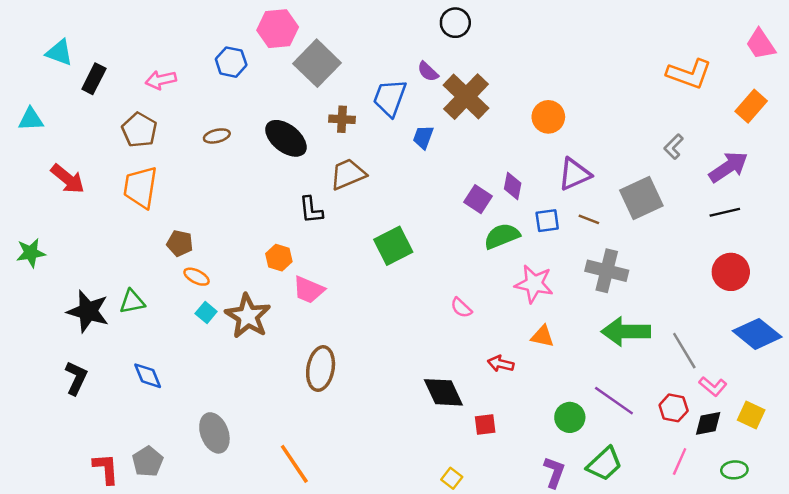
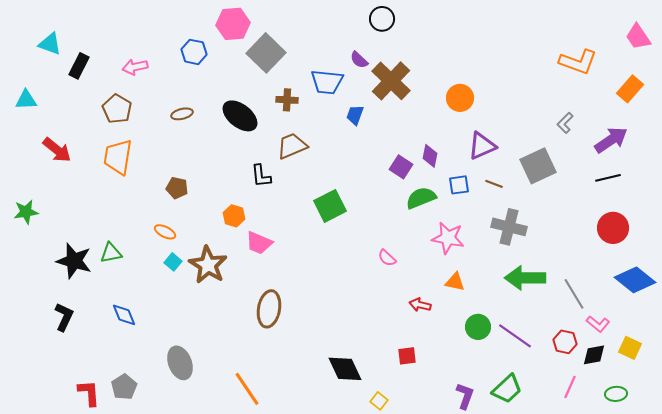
blue trapezoid: (390, 98) -> (327, 82), turned -104
brown pentagon: (180, 243) -> (177, 188), moved
black diamond: (443, 392) -> (345, 369), moved
green circle: (570, 417) -> (478, 327), moved

